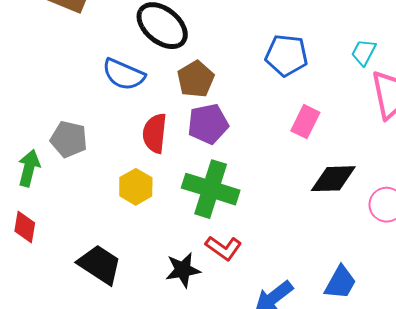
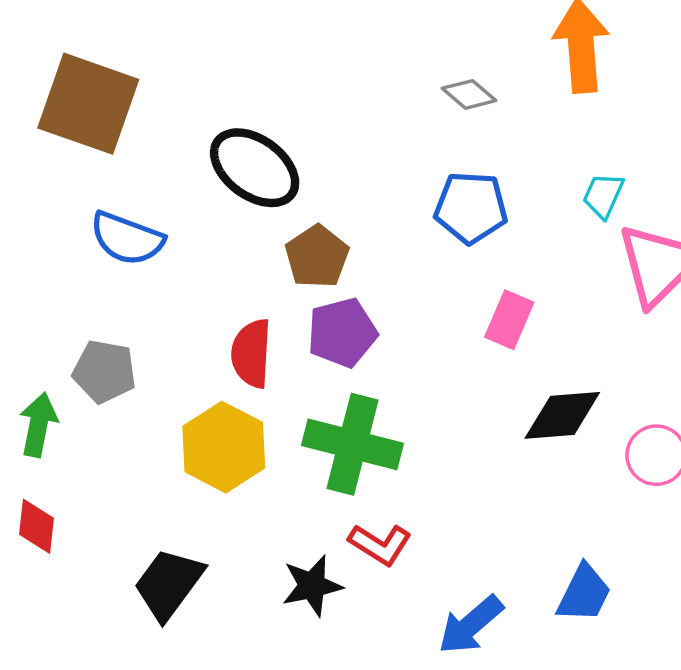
blue semicircle: (124, 74) -> (127, 238), moved
yellow hexagon: (136, 187) -> (224, 447), size x1.4
black trapezoid: (100, 265) -> (169, 584), turned -84

